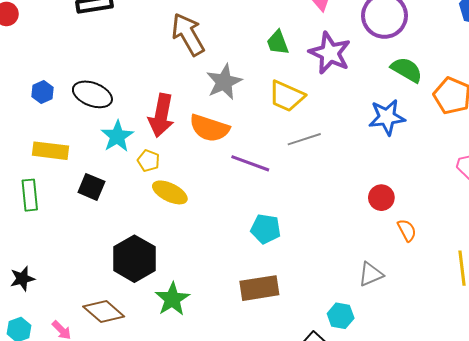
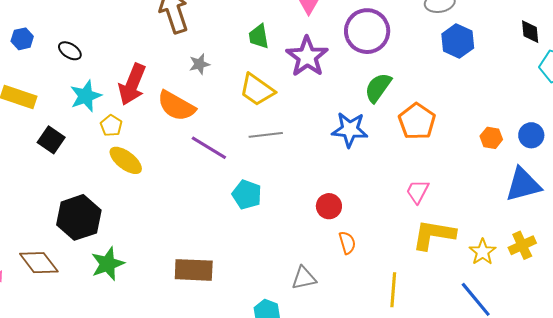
green semicircle: (407, 70) -> (378, 88), turned -96
gray star: (224, 82) -> (199, 64), size x0.6
black ellipse: (92, 94) -> (70, 51), size x0.6
cyan pentagon: (266, 229) -> (247, 195), moved

